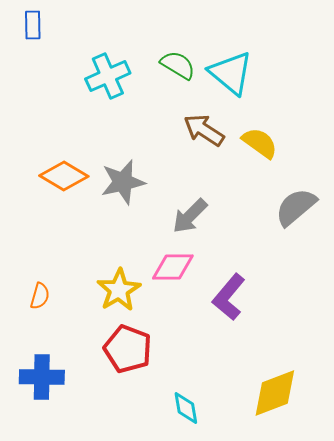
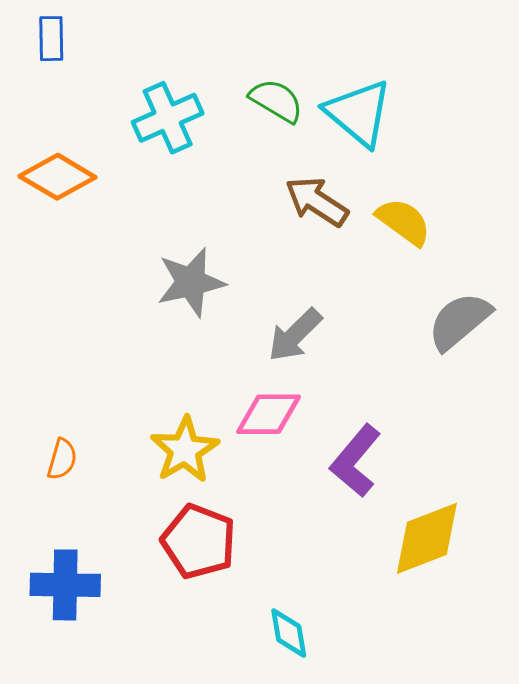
orange diamond: (64, 176) -> (57, 177), moved
yellow diamond: (275, 393) -> (427, 538), moved

